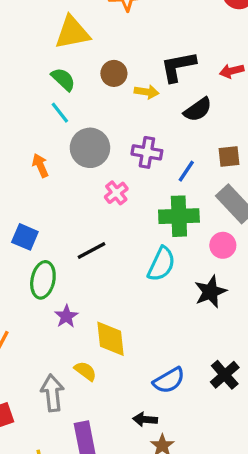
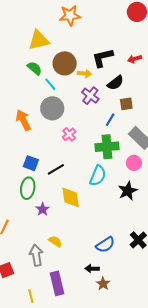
brown circle: (114, 73) -> (65, 63), size x1.5
cyan line: (60, 113) -> (50, 84), moved
purple cross: (147, 152) -> (90, 96), moved, turned 30
brown square: (229, 157) -> (126, 104), moved
orange arrow: (40, 165) -> (23, 120), size x1.5
blue square: (25, 237) -> (31, 163), moved
yellow diamond: (111, 339) -> (71, 197), moved

